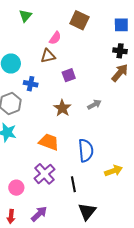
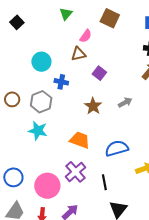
green triangle: (25, 16) -> (66, 14), moved
purple square: (69, 75) -> (99, 73), turned -32
blue semicircle: (86, 150) -> (117, 148), turned -100
pink circle: (16, 188) -> (47, 186), size x1.6

